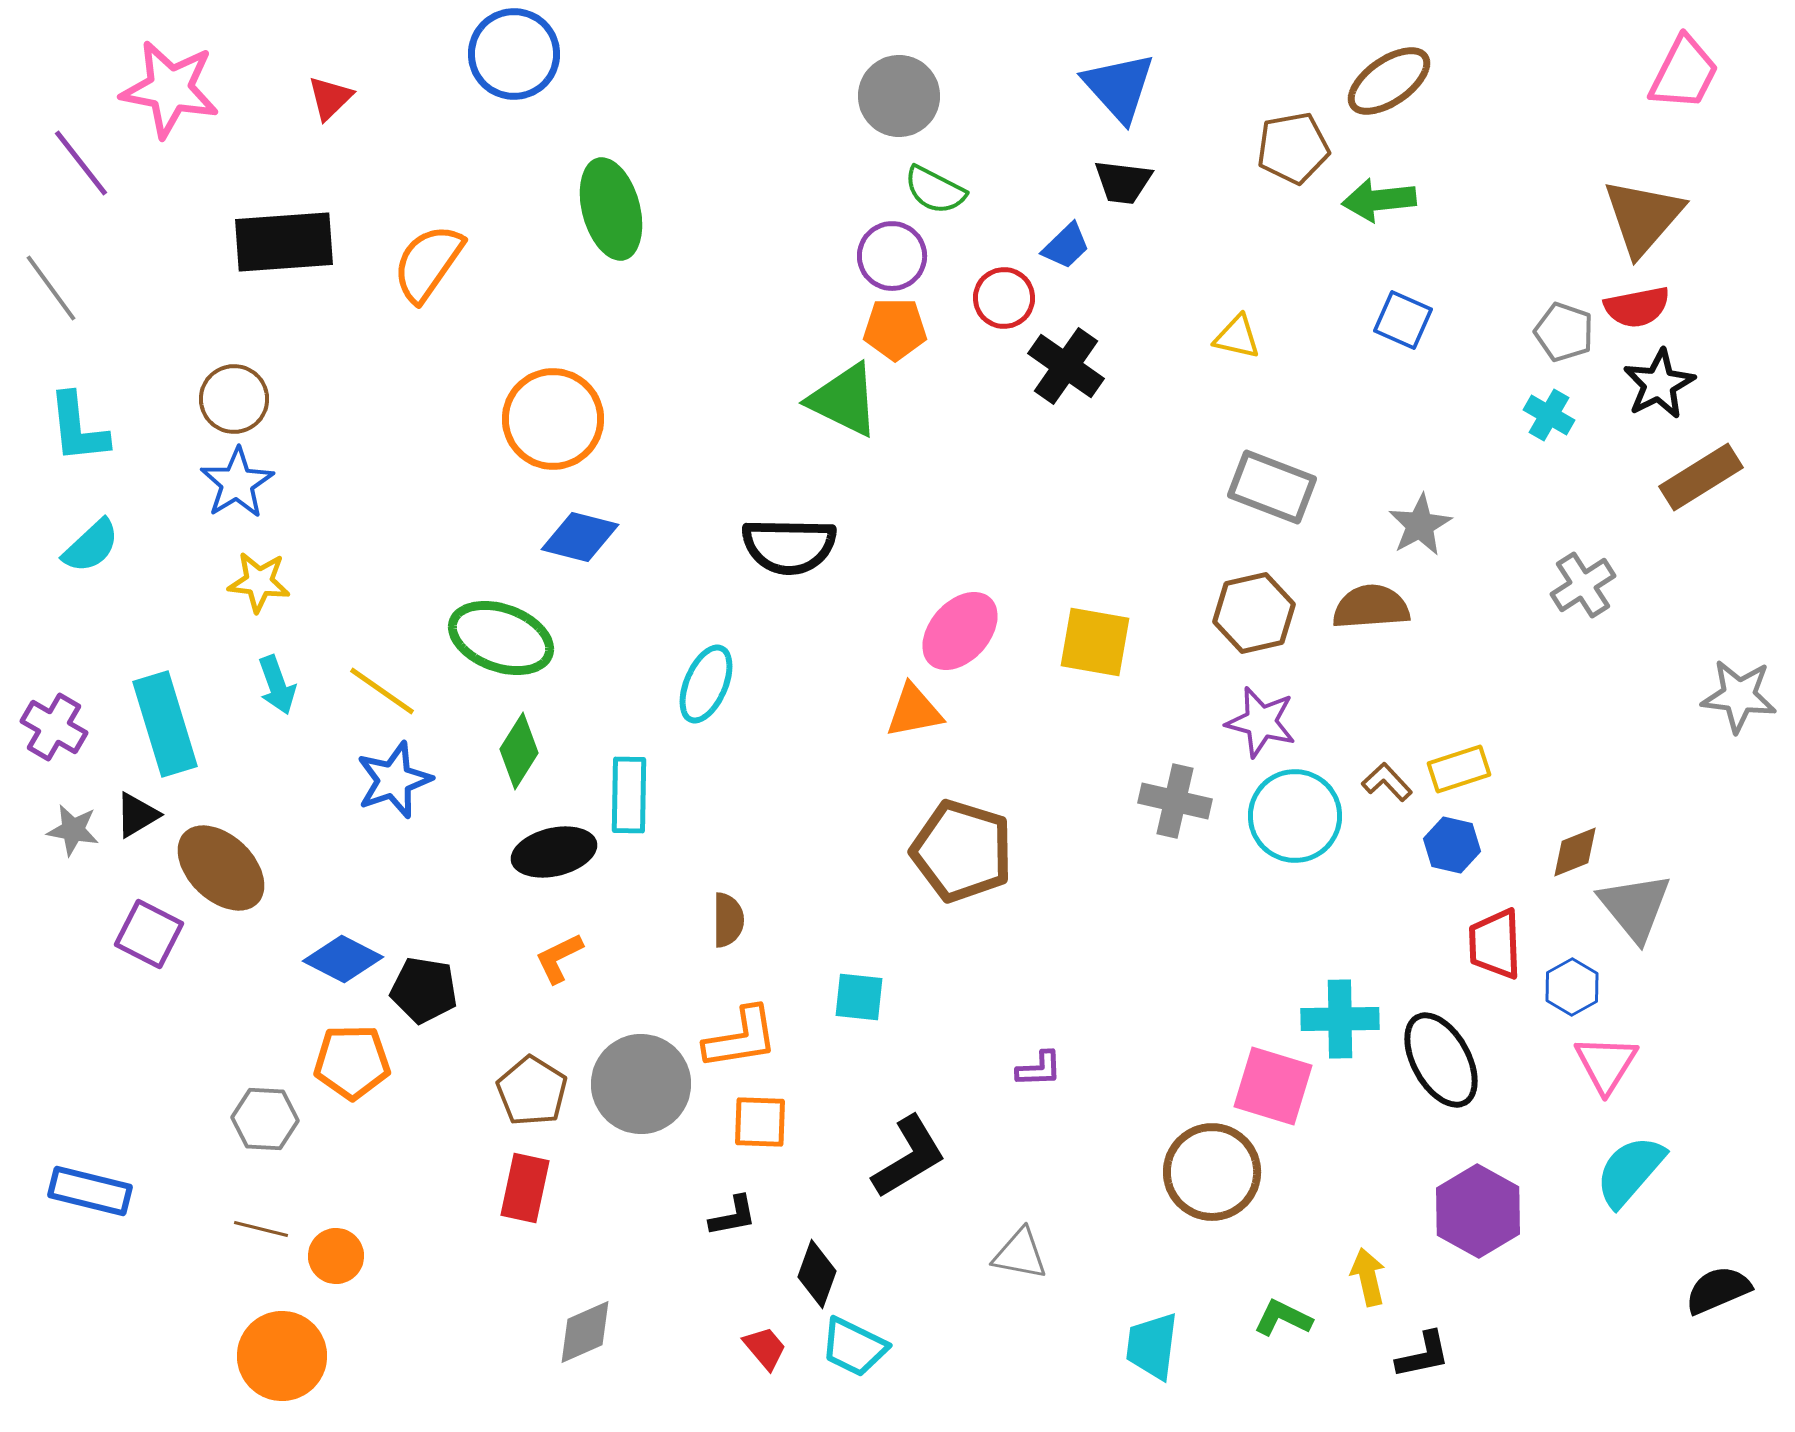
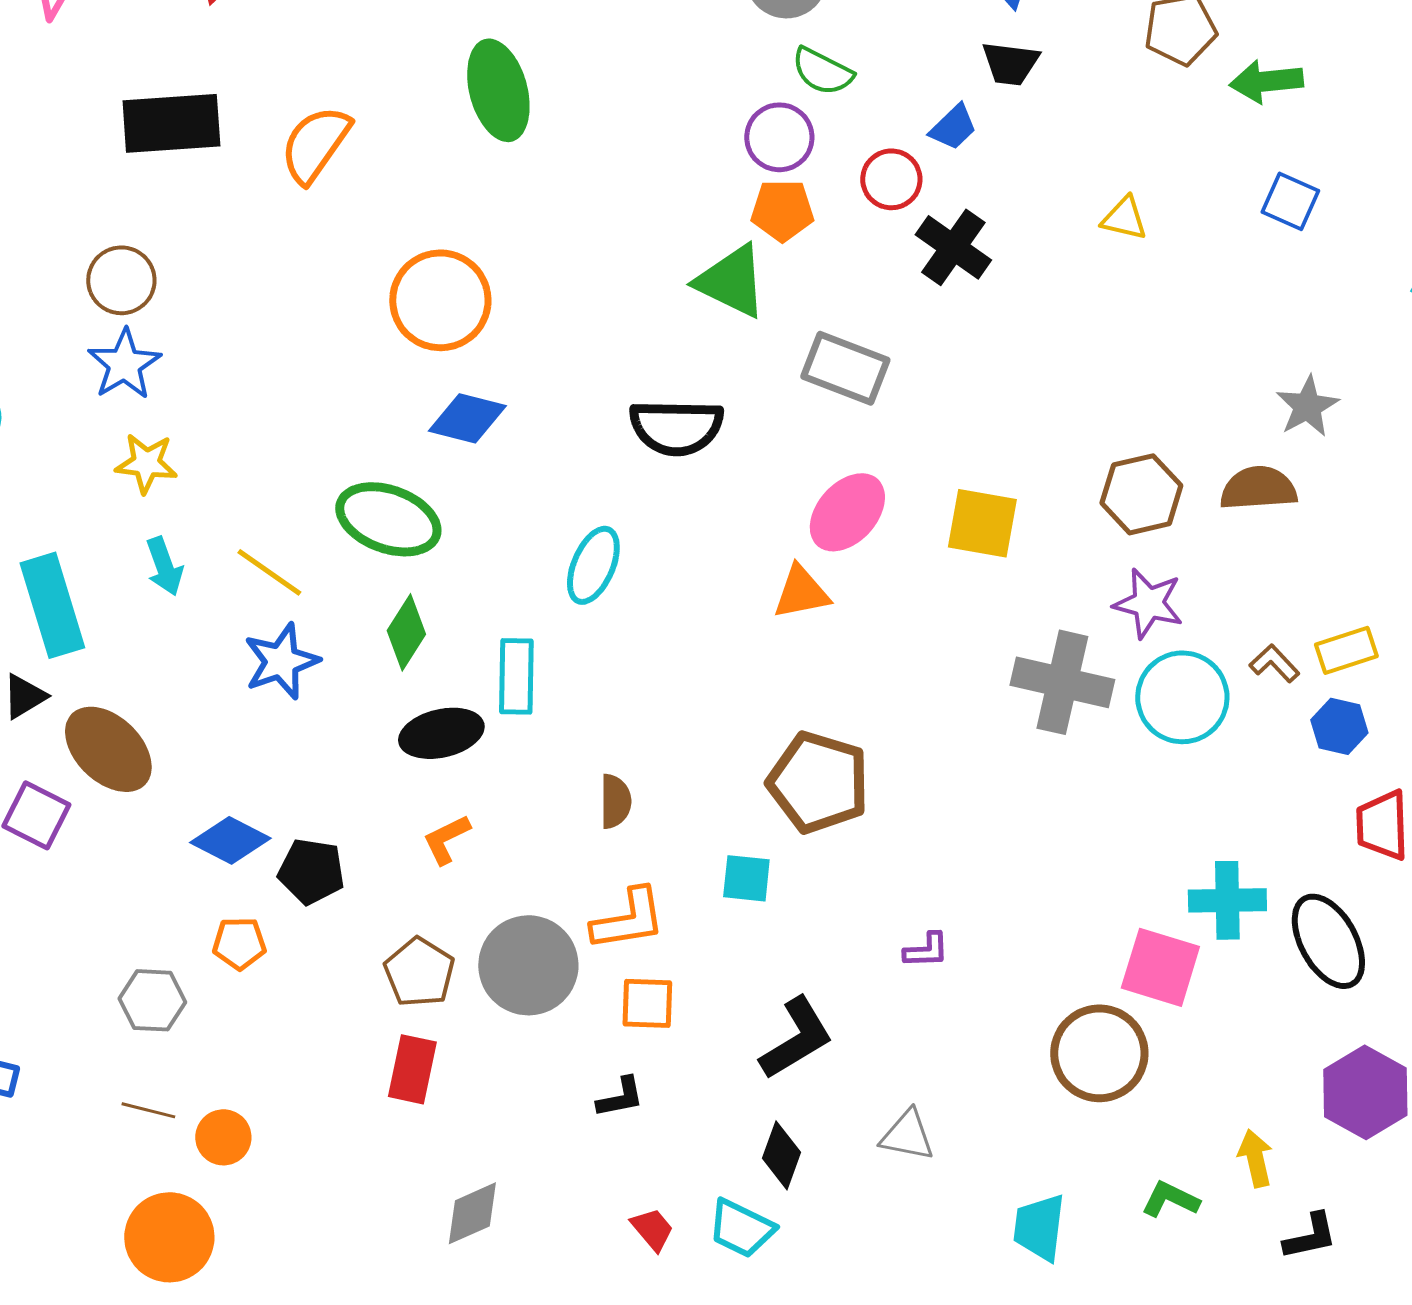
gray rectangle: (1272, 487) -> (845, 368), moved
gray cross: (1175, 801) -> (1062, 682), size x1.4
brown pentagon: (962, 851) -> (818, 782), moved
orange pentagon: (352, 1062) -> (239, 943), size x0.7
black diamond: (817, 1274) -> (781, 1155), moved

